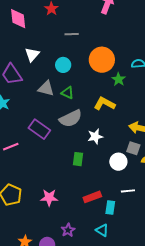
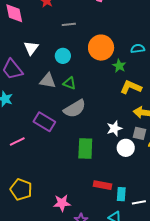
yellow L-shape: (105, 104) -> (131, 87), moved
white star: (95, 137) -> (114, 128), moved
green rectangle: (78, 159) -> (85, 148), size x1.5
white line: (128, 191) -> (139, 202), moved
red rectangle: (92, 197) -> (103, 185), turned 36
pink star: (49, 198) -> (62, 203), moved

